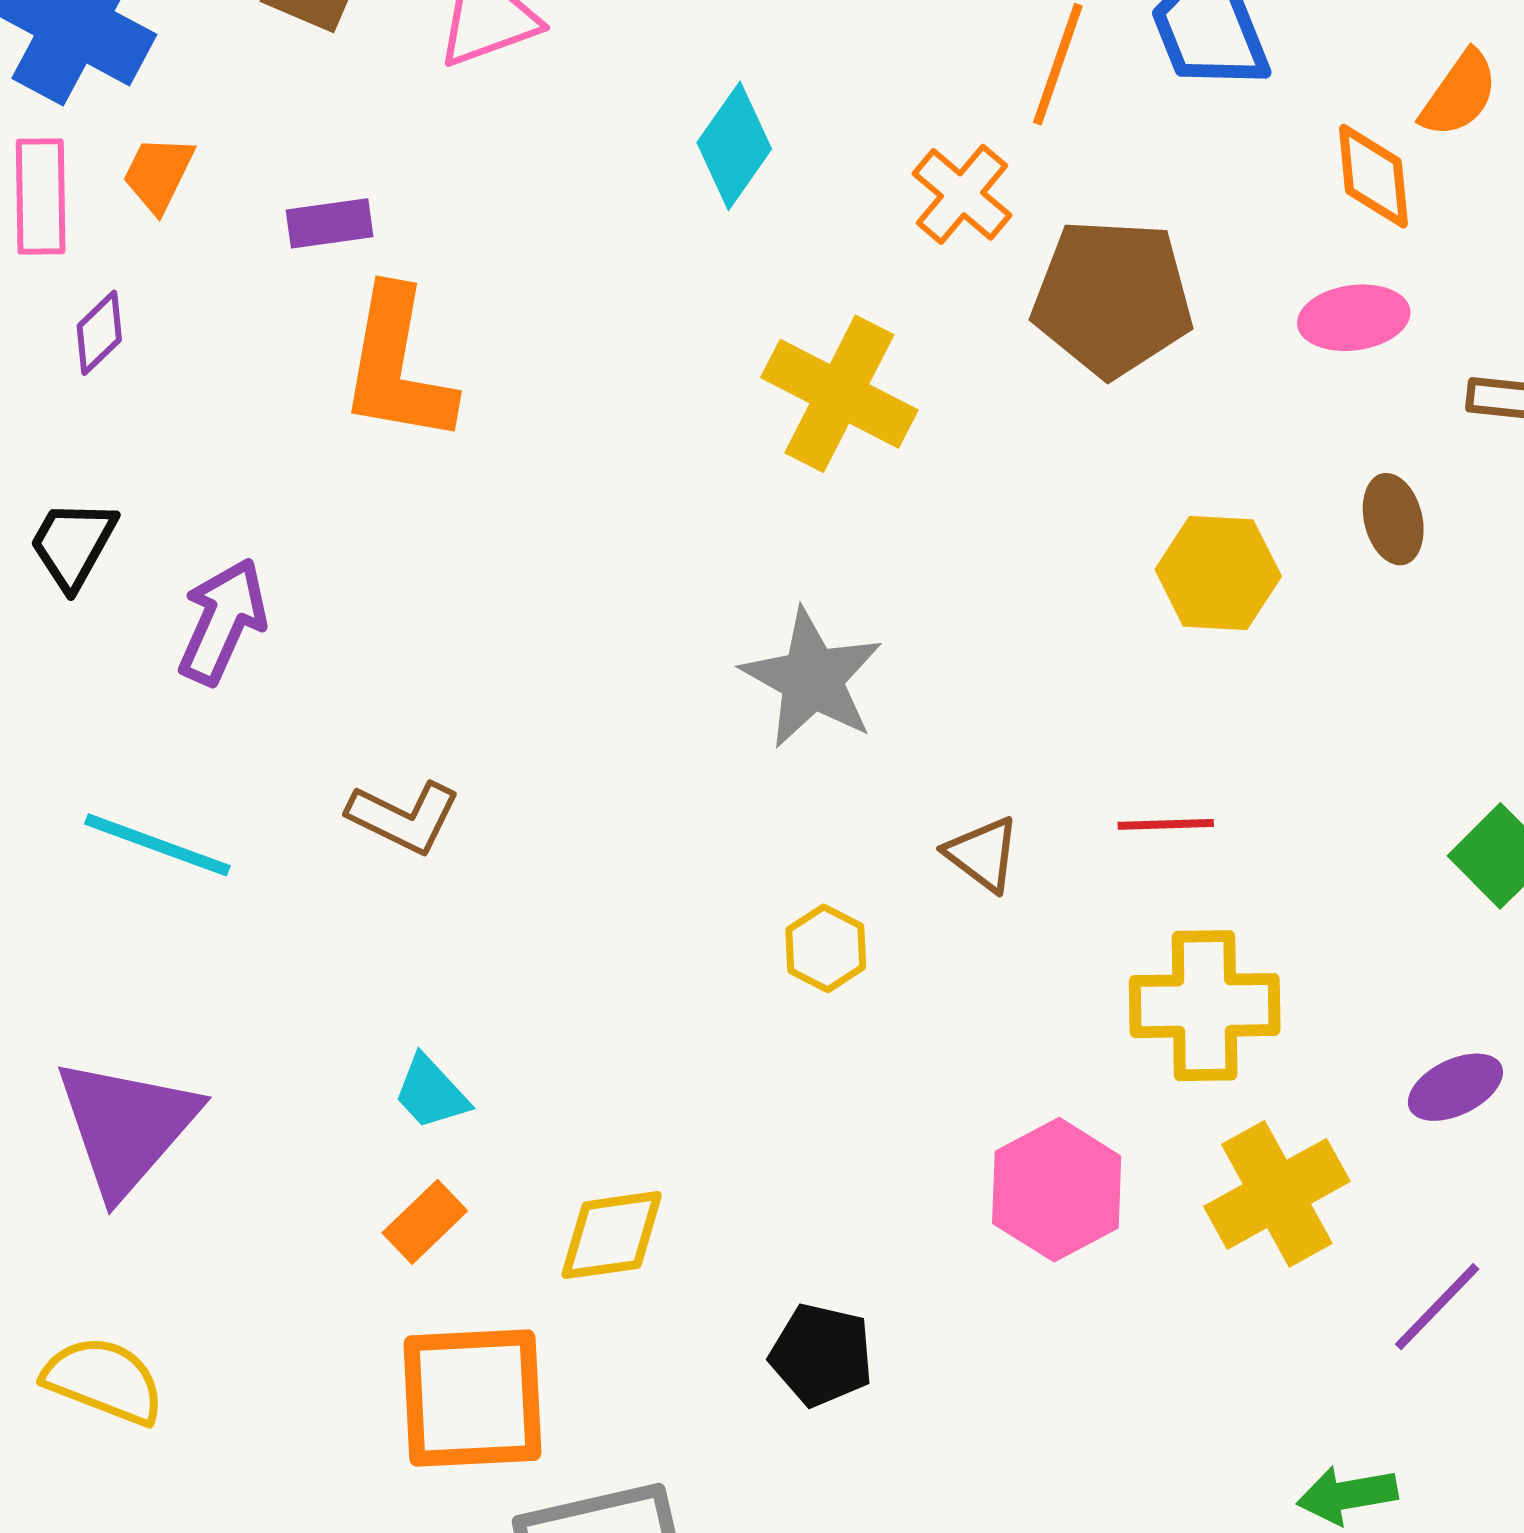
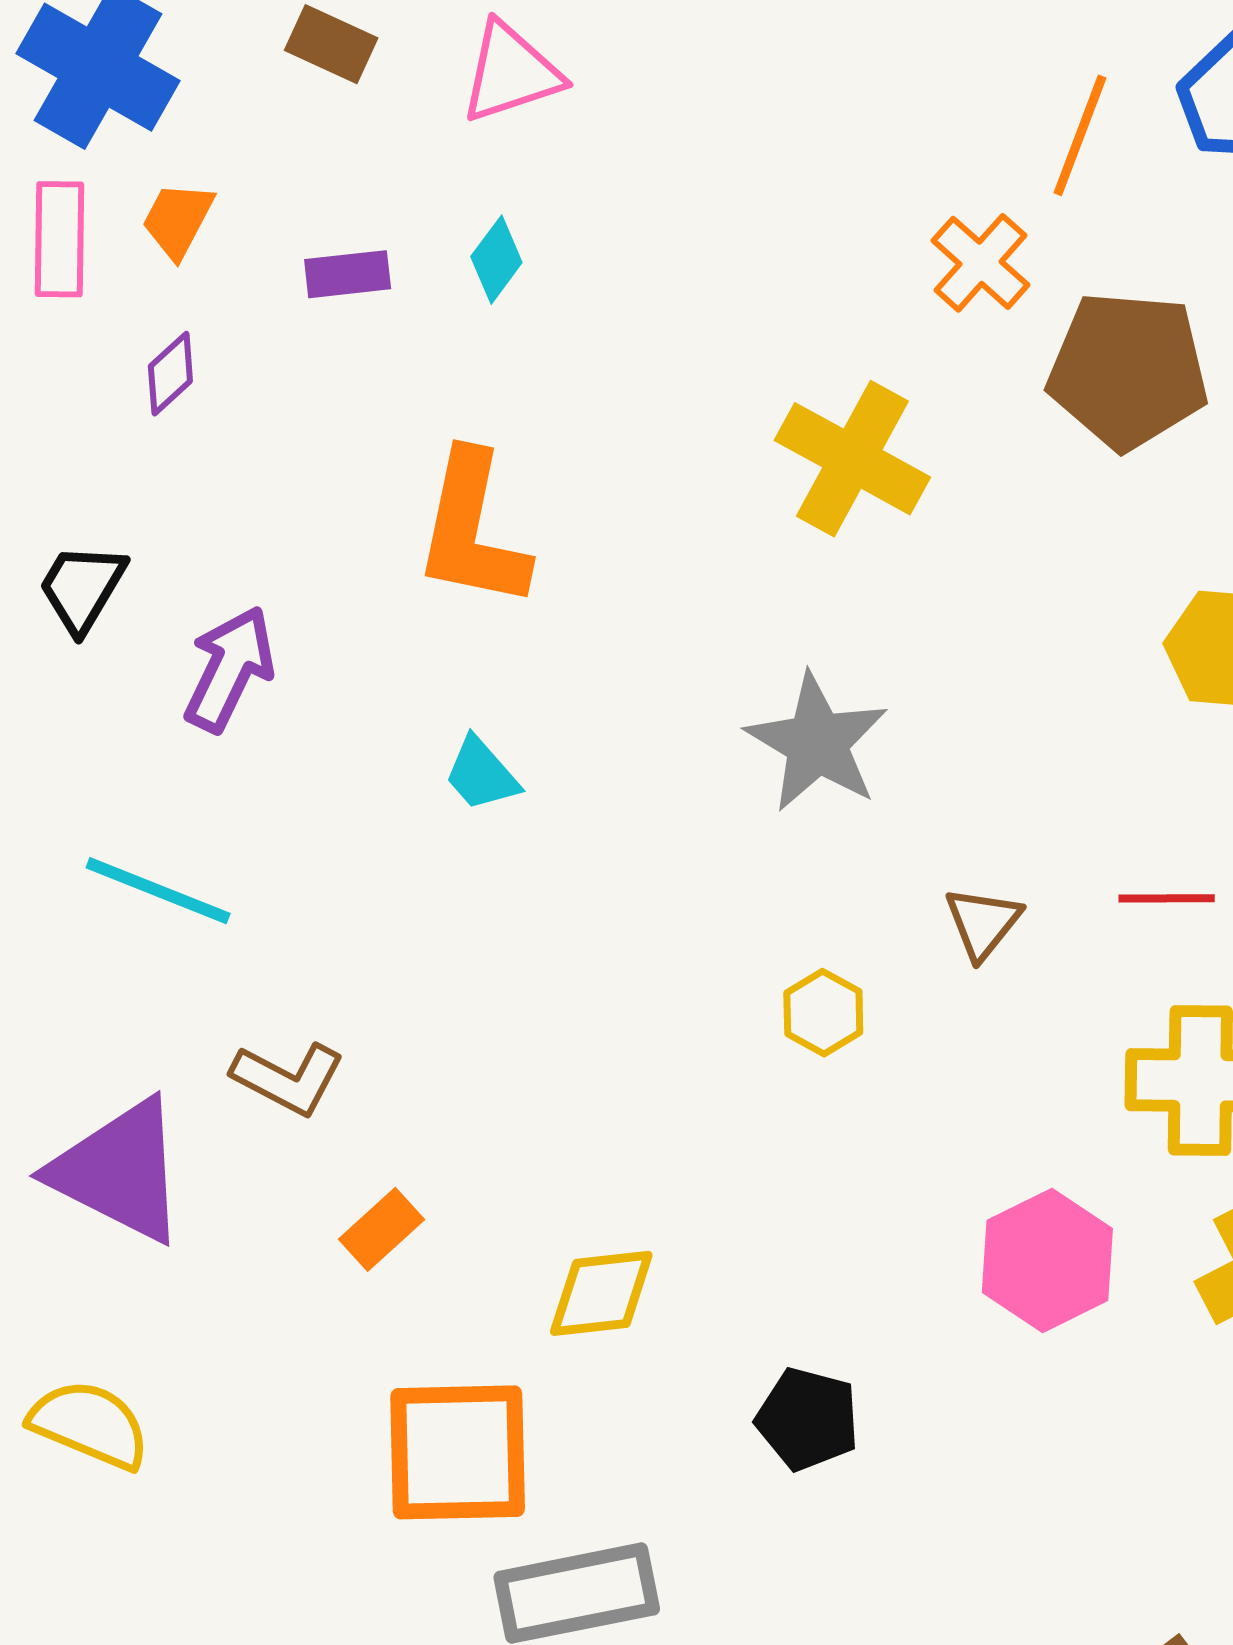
cyan diamond: (734, 146) -> (496, 260), moved, size x0.7
purple diamond: (99, 333) -> (170, 374), moved
orange L-shape: (397, 366) -> (472, 530), moved
brown L-shape: (404, 817) -> (288, 1078), moved
brown triangle: (983, 854) -> (983, 923), turned 30
cyan trapezoid: (431, 1093) -> (481, 774), moved
purple triangle: (126, 1126) -> (119, 1171), turned -46
orange rectangle: (425, 1222) -> (381, 1229), moved

